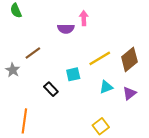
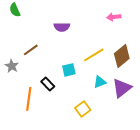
pink arrow: (84, 18) -> (114, 17), moved, turned -96
purple triangle: (129, 93) -> (122, 88), size x1.5
orange line: (24, 121) -> (29, 99), moved
yellow square: (101, 126) -> (83, 109), moved

